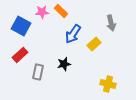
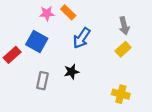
blue square: (21, 26) -> (37, 41), moved
yellow rectangle: (94, 44) -> (123, 49), moved
red rectangle: (20, 55) -> (12, 55), moved

